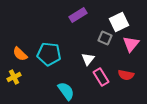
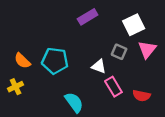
gray square: (105, 38) -> (119, 52), moved
white triangle: (88, 59) -> (99, 66), turned -48
red semicircle: (126, 75) -> (142, 96), moved

